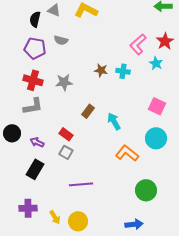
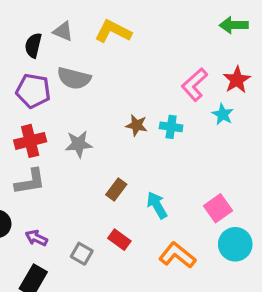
gray semicircle: (61, 40) -> (74, 78), size x1.5
red cross: (33, 80) -> (30, 141), turned -30
pink square: (157, 106) -> (218, 208), moved, turned 30
red rectangle: (66, 134) -> (119, 240), moved
cyan circle: (156, 138) -> (235, 244), moved

